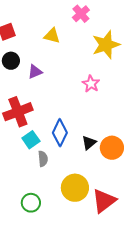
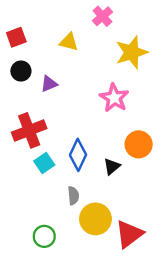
pink star: (91, 84) -> (114, 98), size x1.4
orange circle: (112, 148) -> (139, 144), moved
gray semicircle: (43, 159) -> (73, 196), moved

